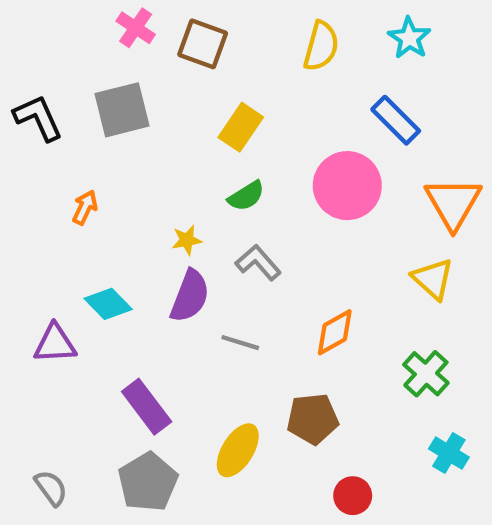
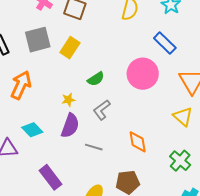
yellow rectangle: (241, 127) -> (70, 48), moved
orange arrow: (85, 207) -> (21, 85), size x1.8
gray L-shape: (258, 263) -> (102, 110), turned -85
orange diamond: (335, 332) -> (138, 142), turned -70

